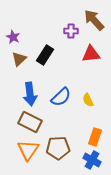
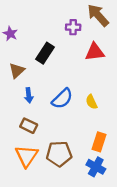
brown triangle: (19, 59) -> (17, 70), moved
blue arrow: (30, 94) -> (29, 95), size x0.6
brown rectangle: (30, 122) -> (29, 126), size x0.7

